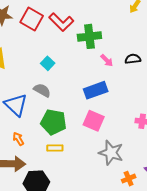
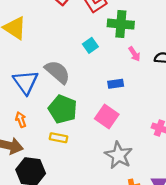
cyan square: (48, 63) -> (90, 45), moved
gray semicircle: (42, 90) -> (57, 72), size x1.4
blue rectangle: (96, 90) -> (116, 84), size x0.6

